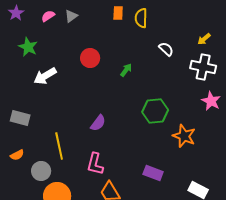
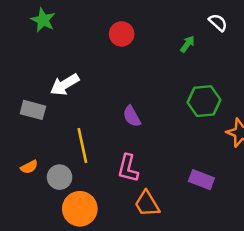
green arrow: (126, 70) -> (188, 44), moved
white arrow: (45, 76) -> (65, 85), moved
purple semicircle: (98, 123) -> (132, 116), turned 114
orange semicircle: (17, 155) -> (29, 167), moved

